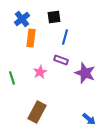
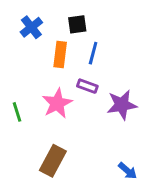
orange rectangle: (31, 38) -> (60, 55), moved
pink star: (40, 72) -> (57, 103), size x1.5
purple star: (85, 73) -> (122, 105), turned -30

